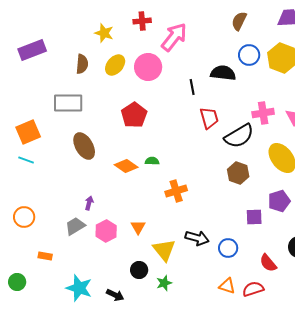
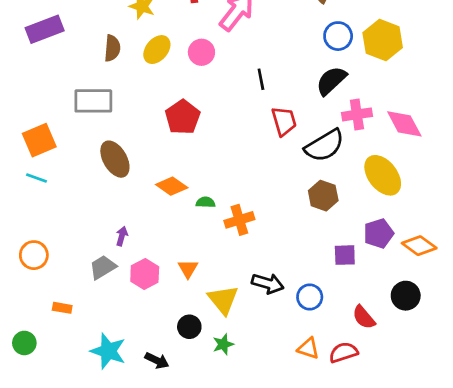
pink circle: (148, 67) -> (201, 52), size x0.7
black semicircle: (223, 73) -> (331, 81), moved, turned -50
green semicircle: (152, 161) -> (206, 202), moved

